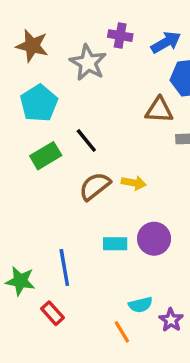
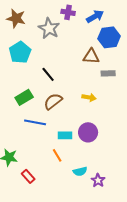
green rectangle: (46, 156) -> (24, 97), moved
yellow arrow: (134, 183) -> (89, 97), moved
blue line: (64, 267) -> (35, 122), moved, turned -70
orange line: (122, 332) -> (57, 155), moved

